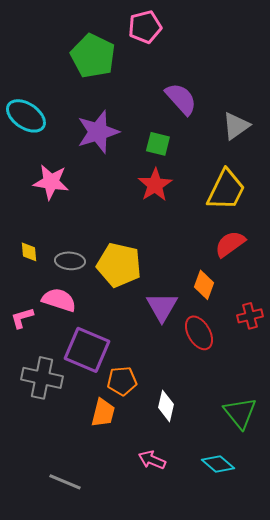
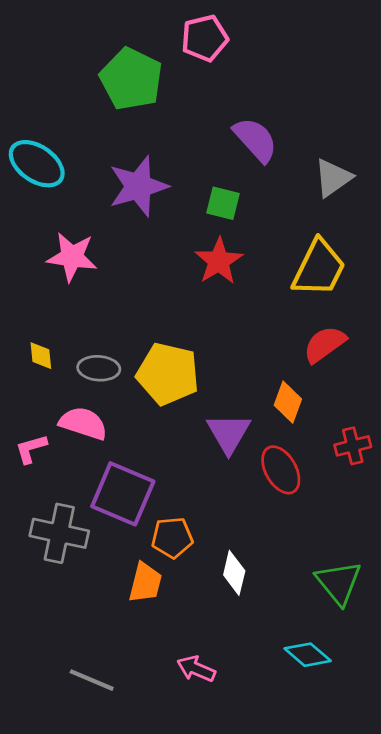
pink arrow: (152, 460) -> (196, 669), moved

